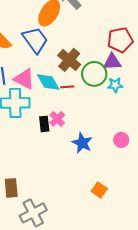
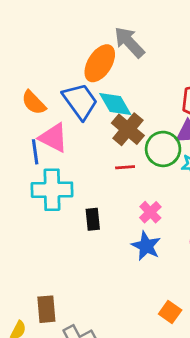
pink triangle: (24, 79) -> (53, 138), moved
cyan diamond: (48, 82) -> (115, 104), moved
pink cross: (57, 119) -> (150, 212), moved

